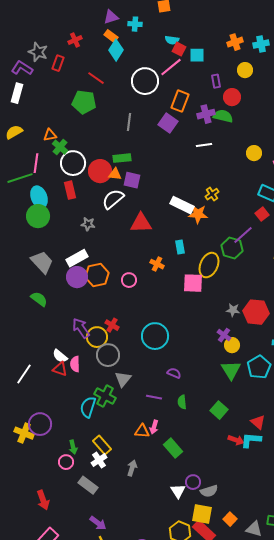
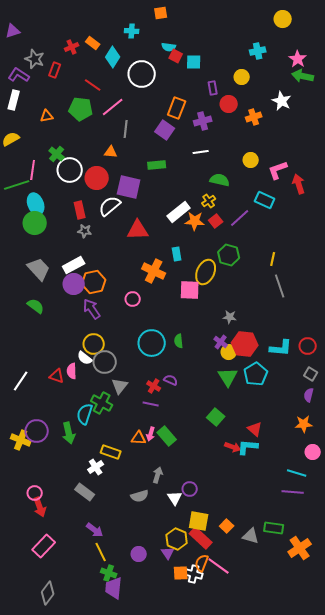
purple triangle: (111, 17) -> (13, 31), moved
orange rectangle: (111, 36) -> (93, 43), moved
orange cross: (235, 42) -> (254, 117), moved
pink line: (171, 67) -> (113, 107), moved
white circle: (145, 81) -> (142, 74), moved
green semicircle: (223, 116) -> (220, 180), moved
orange triangle: (50, 135) -> (47, 116), moved
green rectangle: (122, 158) -> (157, 165), moved
orange triangle: (115, 174) -> (111, 152), moved
purple square: (132, 180) -> (129, 187), size x1.4
red rectangle: (70, 190) -> (80, 210), moved
white rectangle: (182, 205) -> (179, 212), turned -65
red square: (262, 214) -> (216, 221), moved
purple line: (243, 235) -> (240, 218), moved
orange cross: (157, 264) -> (154, 271), size x1.6
pink circle: (129, 280) -> (133, 299), moved
red hexagon: (256, 312) -> (245, 344), moved
red cross: (112, 325) -> (154, 386), moved
purple arrow: (81, 328) -> (92, 309), moved
white semicircle: (60, 356) -> (85, 358), moved
green semicircle: (182, 402) -> (179, 341), moved
yellow rectangle: (102, 445) -> (111, 452), moved, turned -30
green arrow: (73, 447) -> (69, 433), moved, size x1.5
green rectangle: (173, 448) -> (167, 436), moved
pink circle: (66, 462) -> (35, 493), moved
gray arrow: (132, 468) -> (158, 475), moved
gray semicircle: (209, 491) -> (140, 496), moved

